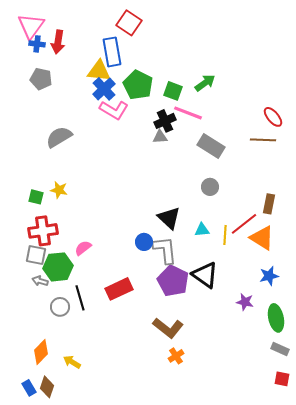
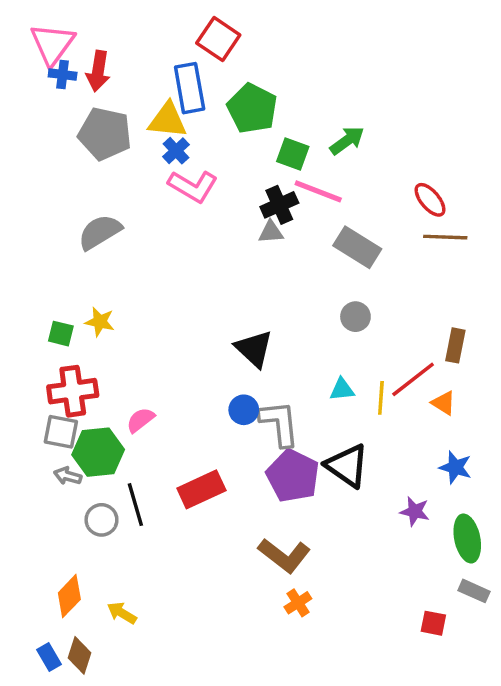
gray pentagon: (41, 79) -> (105, 134), moved, size x1.4
green pentagon: (138, 85) -> (252, 108), moved
blue cross: (104, 89) -> (176, 151), size x0.7
red ellipse: (273, 117) -> (430, 200), moved
black triangle: (169, 218) -> (254, 349), moved
orange triangle: (262, 238) -> (444, 403), size x0.6
blue star: (269, 276) -> (455, 467), turned 30
red square: (282, 379) -> (433, 623), moved

